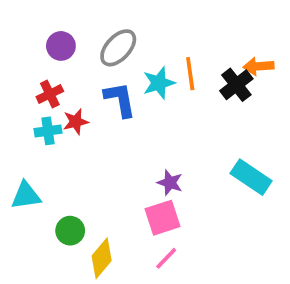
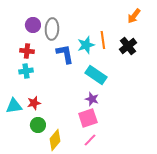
gray ellipse: (118, 48) -> (52, 29), moved, turned -40
orange arrow: (259, 66) -> (134, 16), moved, turned -49
red cross: (50, 94) -> (27, 51), turned 32
red star: (76, 122) -> (34, 103), moved
cyan rectangle: (251, 177) -> (96, 75), moved

